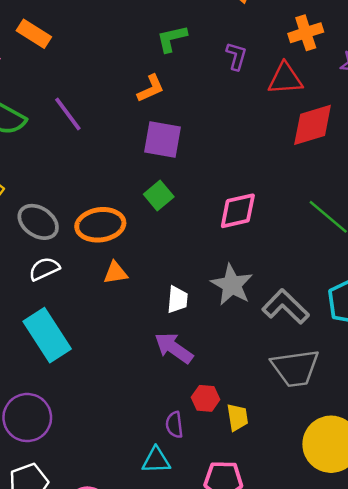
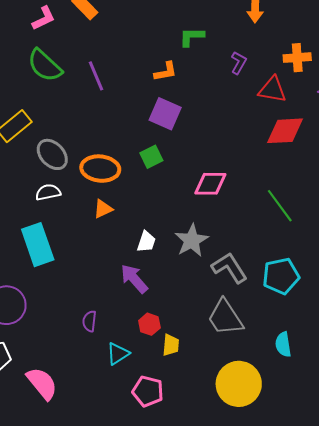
orange triangle: (115, 273) -> (103, 209), turned -30
gray trapezoid: (295, 368) -> (225, 318), turned 51
purple semicircle: (174, 425) -> (89, 321), moved
cyan triangle: (156, 460) -> (118, 354), moved, turned -45

